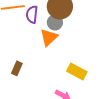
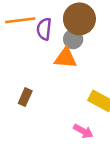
orange triangle: (49, 37) -> (66, 58), turned 48

